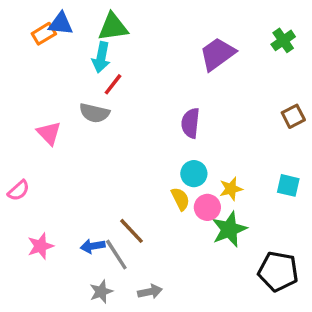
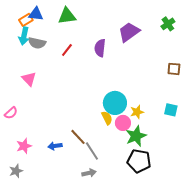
cyan arrow: (101, 57) -> (24, 36), moved
gray semicircle: (94, 113) -> (37, 43), moved
brown square: (293, 116) -> (174, 69), turned 32
purple semicircle: (190, 123) -> (100, 48), moved
cyan circle: (194, 174) -> (115, 103), size x1.5
gray line: (116, 255) -> (92, 151), moved
black pentagon: (278, 271) -> (139, 161), moved
gray star: (101, 292) -> (16, 171), moved

